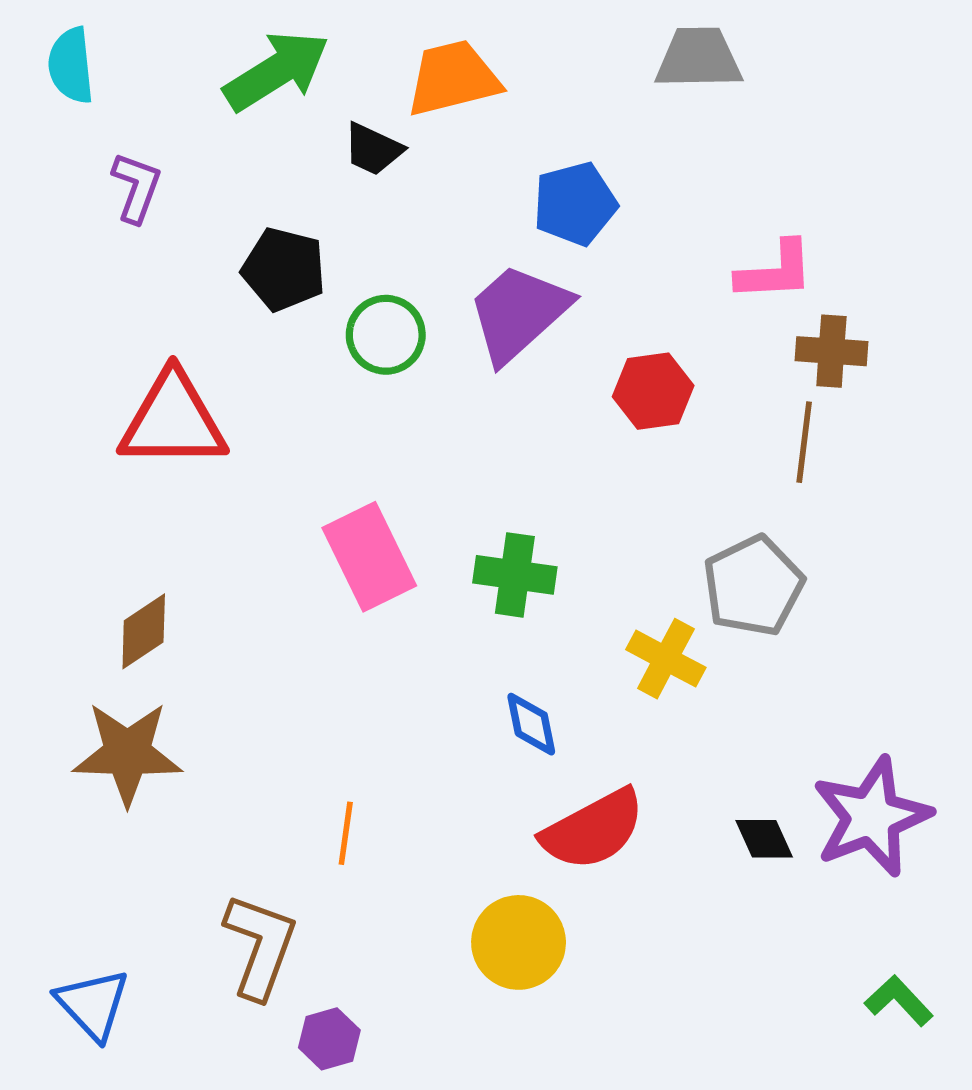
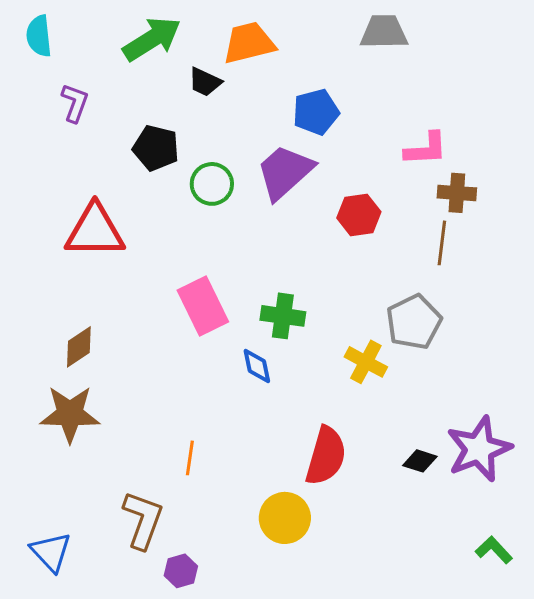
blue diamond: (531, 724) -> (257, 366), moved
red semicircle: (593, 830) -> (326, 456), turned -46
black diamond: (764, 839) -> (420, 461), turned -48

